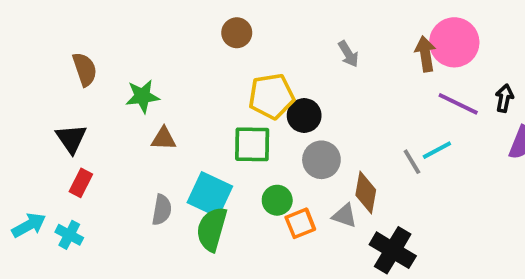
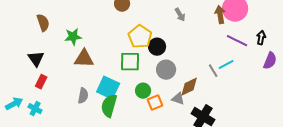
yellow pentagon: (271, 96) -> (140, 37), turned -30
brown triangle: (164, 139) -> (84, 59), size x1.5
brown diamond: (366, 192) -> (189, 87), turned 55

